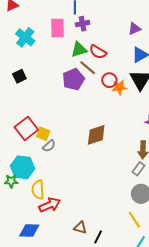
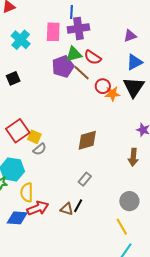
purple cross: (83, 24) -> (78, 28), size x1.5
purple pentagon: (73, 79) -> (63, 67), moved
gray rectangle: (138, 169) -> (85, 179), moved
brown triangle: (80, 228) -> (67, 209), moved
blue diamond: (29, 230) -> (17, 218), moved
black line: (98, 237) -> (78, 206), moved

